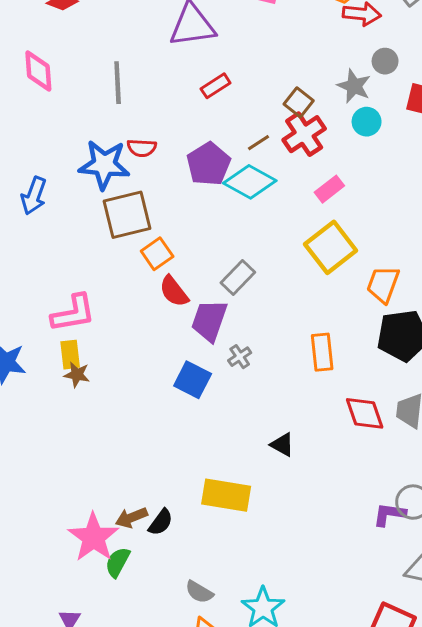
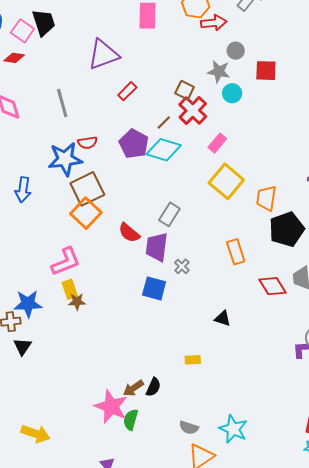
orange square: (157, 254) -> (86, 213), moved, size x1.4
yellow rectangle: (226, 495) -> (193, 360), size x0.5

